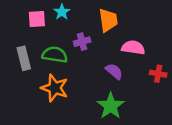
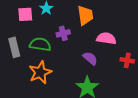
orange star: (55, 88) -> (40, 72), turned 30

